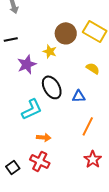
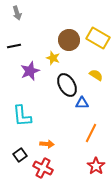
black ellipse: (52, 87) -> (67, 85), moved
cyan L-shape: (32, 109) -> (22, 116), moved, turned 110
black square: (13, 167) -> (20, 155), moved

